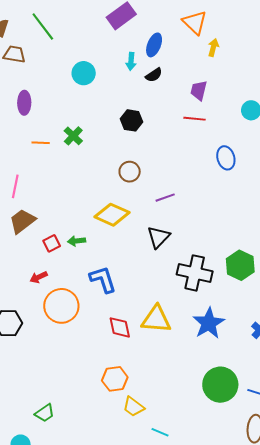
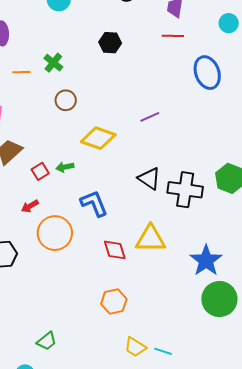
blue ellipse: (226, 158) -> (207, 73), size x1.4
brown circle: (130, 172) -> (66, 100), moved
black triangle: (158, 237) -> (149, 179), moved, turned -35
blue star: (209, 323) -> (206, 261), moved
yellow trapezoid: (133, 407) -> (135, 347), moved

